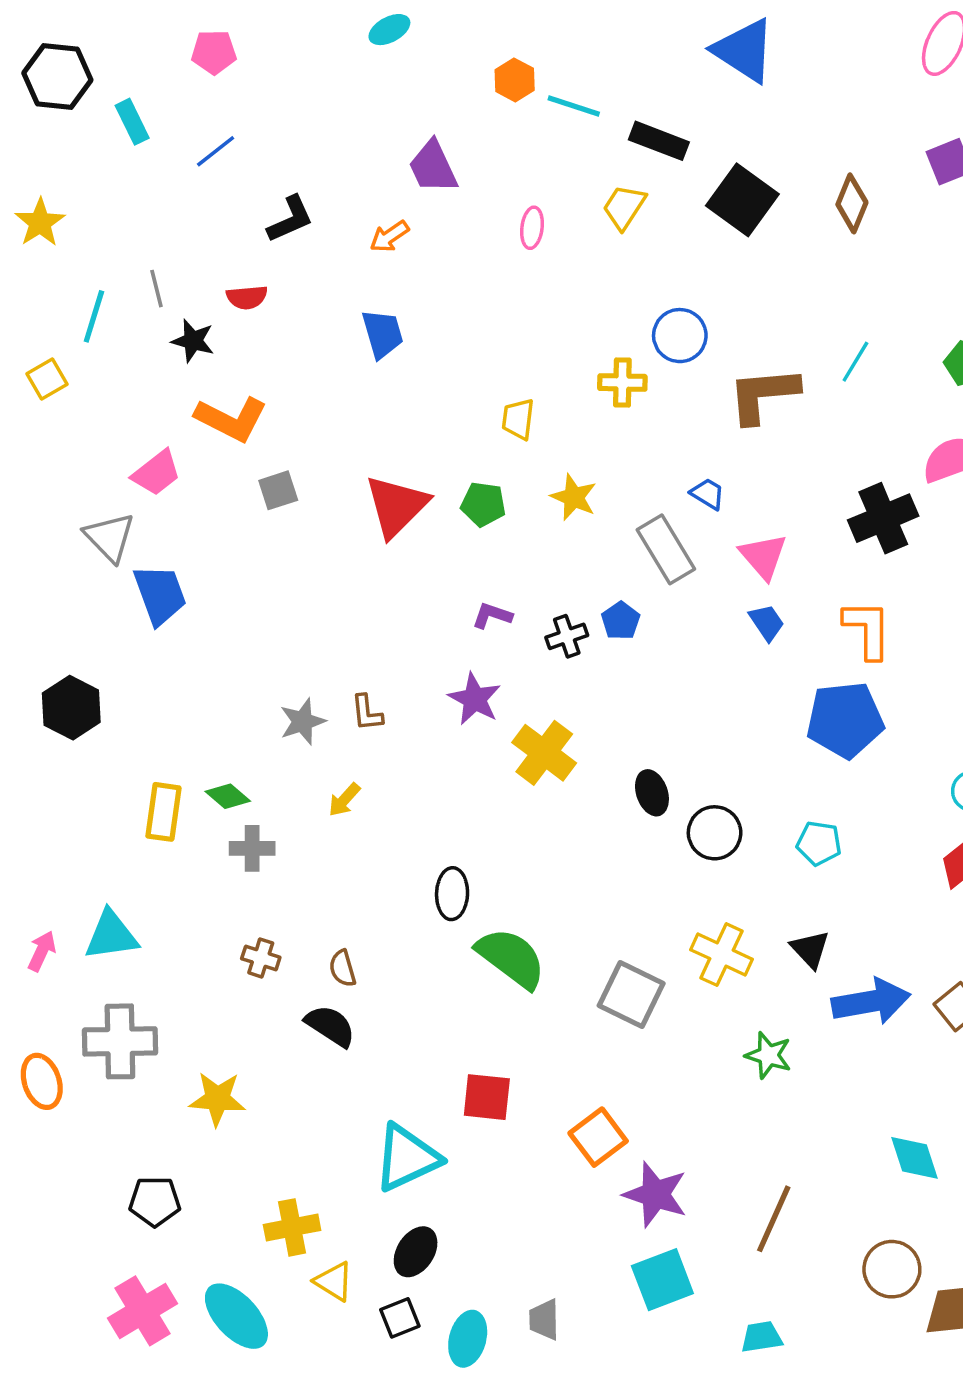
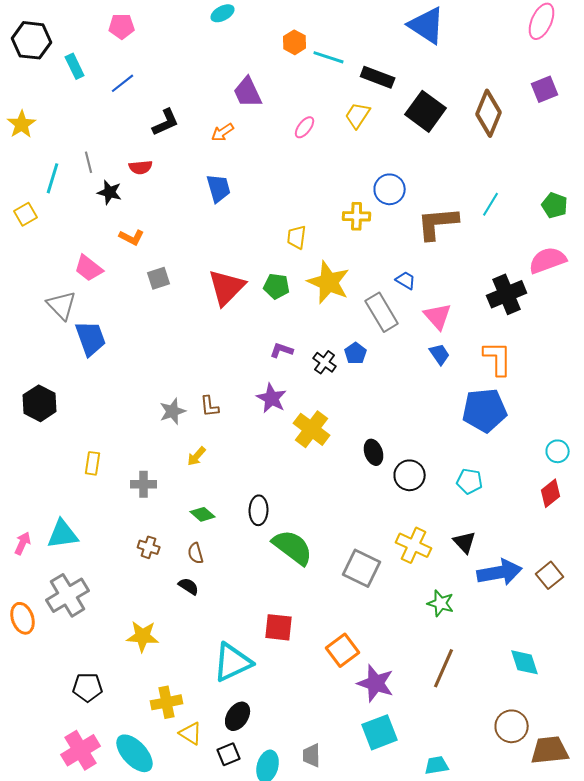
brown diamond: (852, 203) -> (489, 113), size x1.4
pink ellipse: (532, 228) -> (305, 127), turned 30
orange L-shape: (231, 419) -> (132, 237), size x0.6
pink trapezoid: (156, 473) -> (89, 268), turned 76
yellow star: (574, 497) -> (329, 282), size x1.6
black cross: (567, 636) -> (325, 362), turned -35
green diamond: (228, 796) -> (203, 514), moved
yellow rectangle: (163, 812) -> (93, 463), size x0.7
black semicircle: (330, 1026) -> (189, 586), size x0.7
gray cross: (120, 1041) -> (68, 595), turned -30
yellow star: (217, 1099) -> (143, 636), moved
brown line: (774, 1219) -> (444, 668), moved

